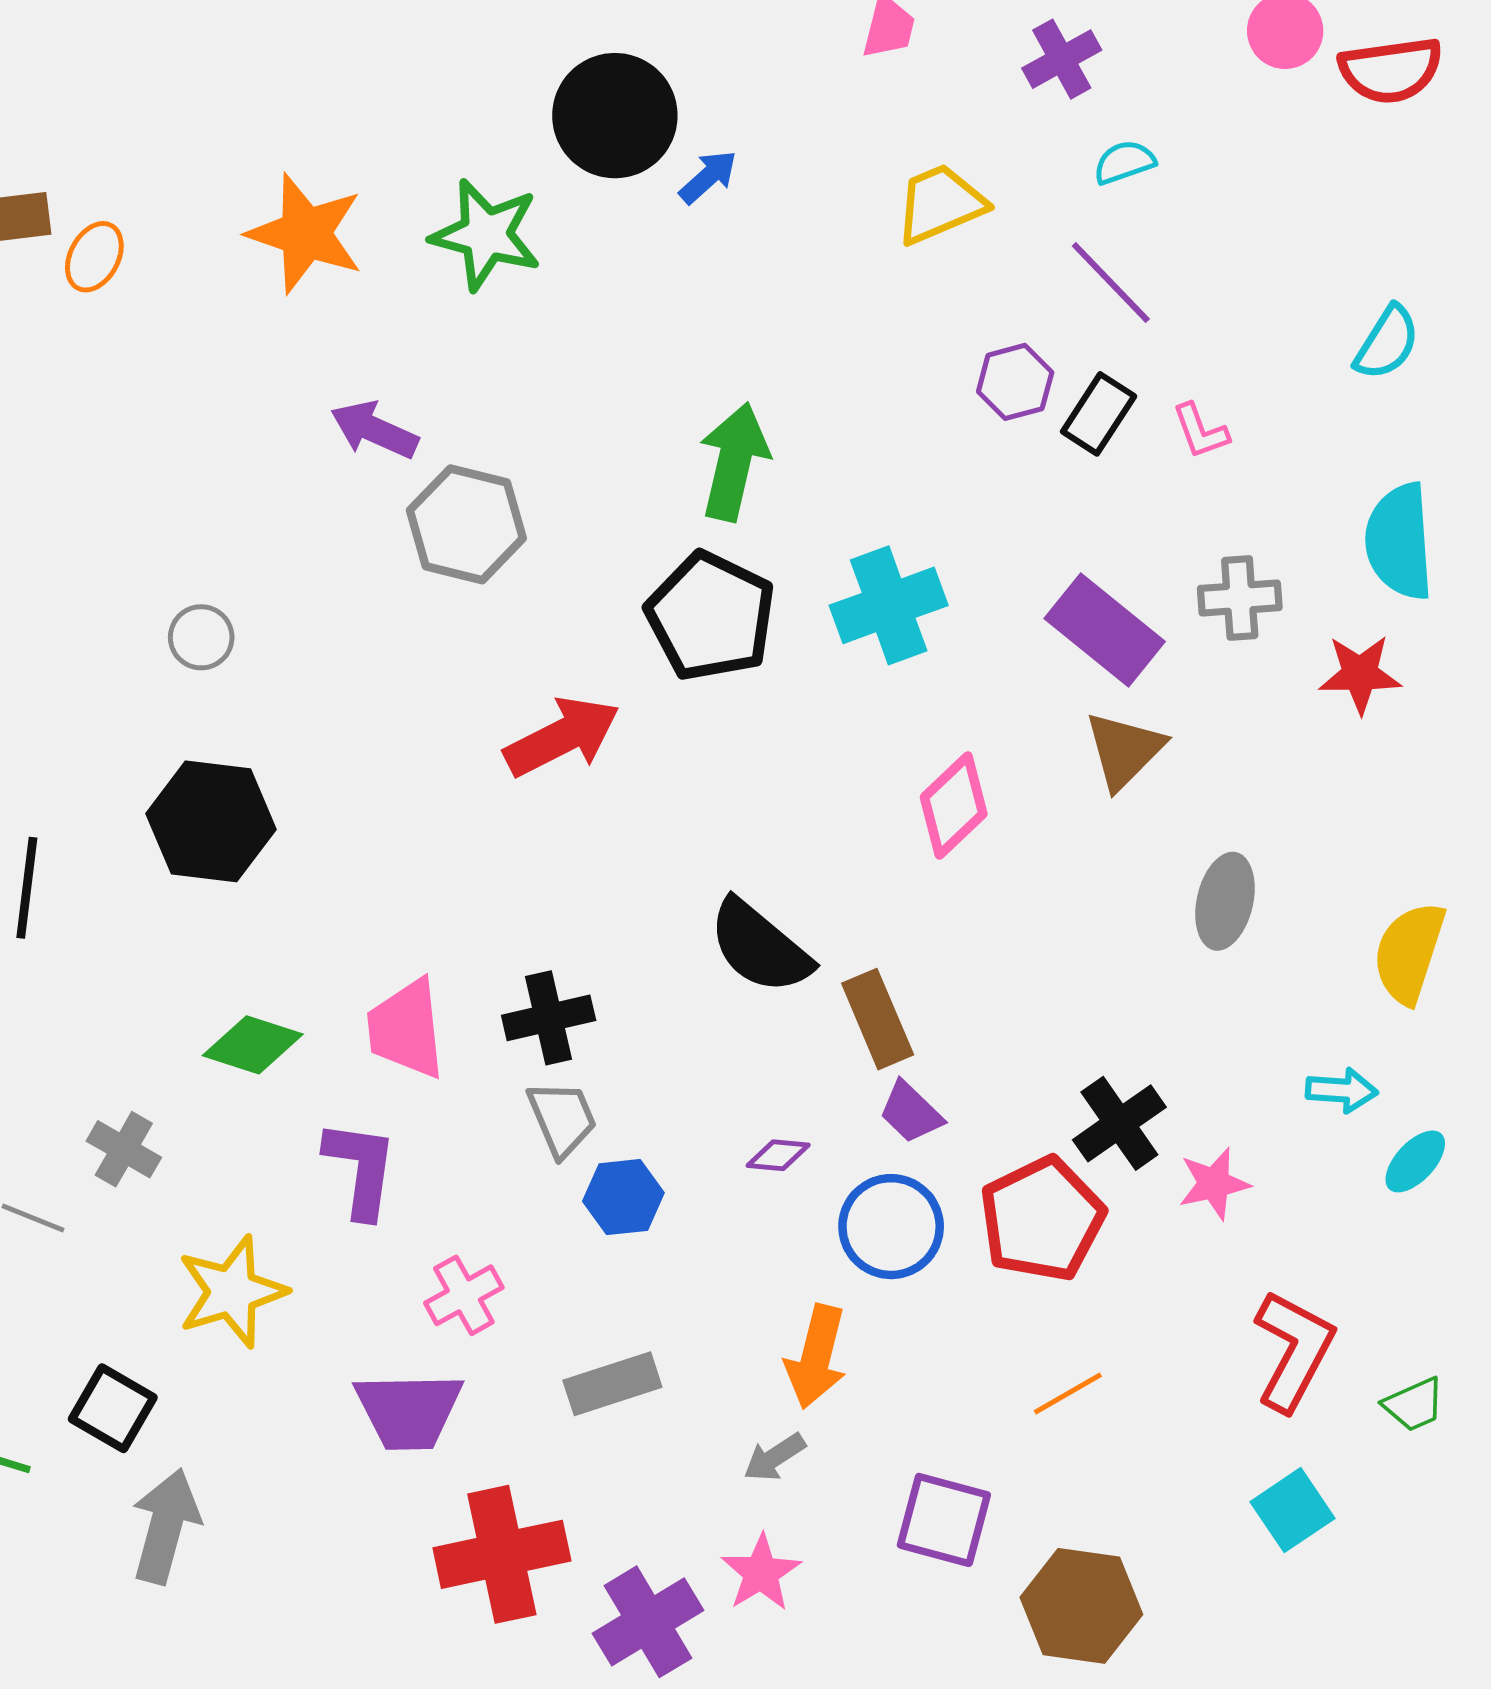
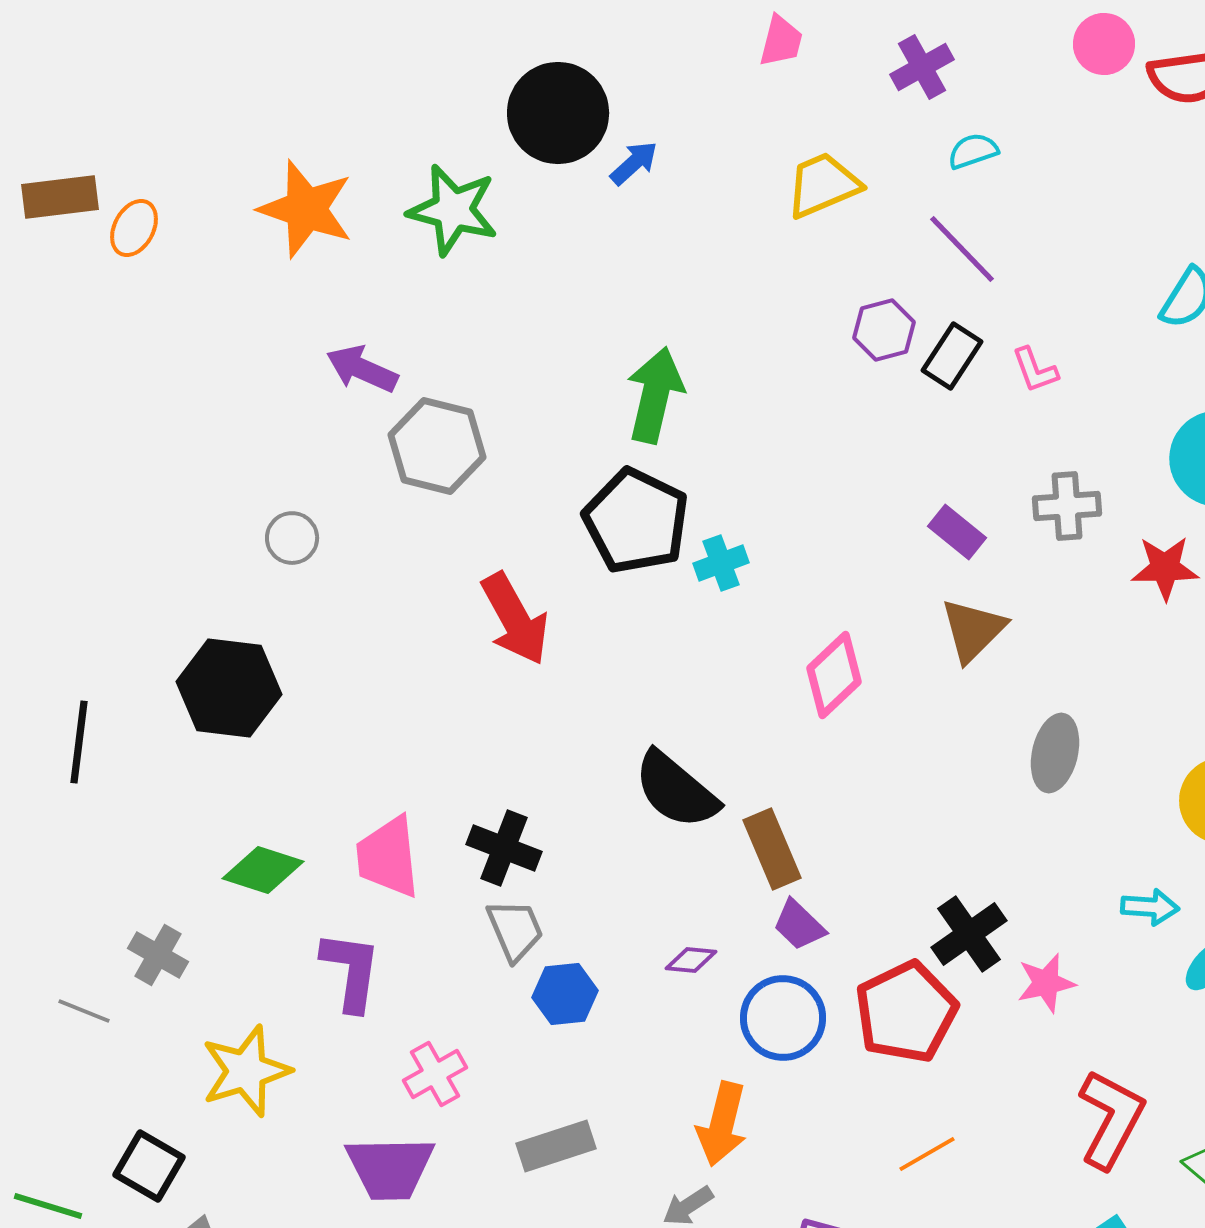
cyan cross: (889, 605) -> (721, 563), moved, size x0.6
purple rectangle: (1105, 630) -> (957, 532), size x0.6
gray circle: (201, 637) -> (292, 538), moved
red arrow: (562, 737) -> (515, 619), turned 88
black cross: (549, 1018) -> (504, 848), turned 34

